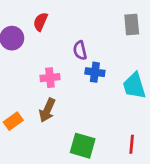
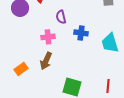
purple semicircle: (80, 50) -> (61, 17), moved

